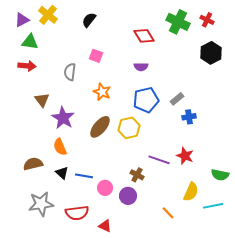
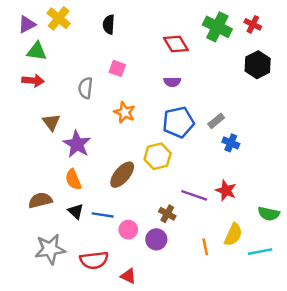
black semicircle: (89, 20) -> (109, 24), turned -35
blue cross: (189, 117) -> (231, 143), turned 32
brown ellipse: (100, 127) -> (122, 175), moved
orange line: (168, 213) -> (205, 247), moved, turned 32

